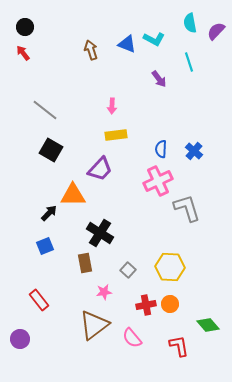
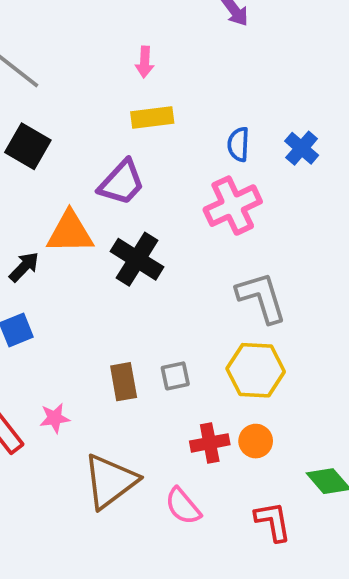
gray L-shape: (187, 208) -> (261, 297), moved
black cross: (100, 233) -> (137, 259), moved
brown rectangle: (85, 263) -> (124, 382), moved
gray square: (128, 270) -> (175, 376), turned 35
pink star: (104, 292) -> (55, 418), moved

